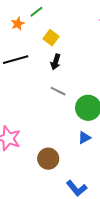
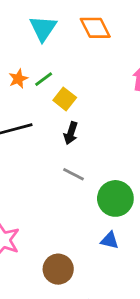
green line: (36, 12) -> (44, 79), moved
blue triangle: (84, 138) -> (110, 240), turned 40

